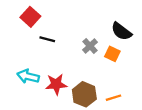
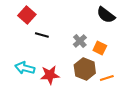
black semicircle: (121, 31) -> (106, 15), moved
brown hexagon: (84, 94) -> (85, 69), moved
orange line: (114, 98) -> (107, 78), moved

